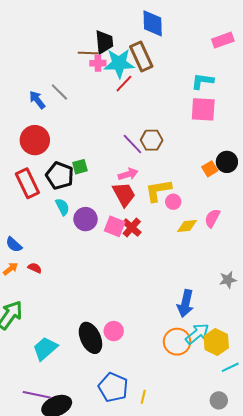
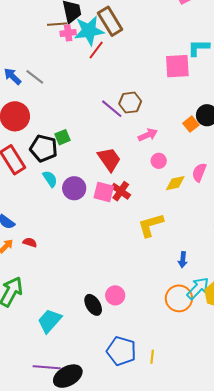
cyan L-shape: (202, 81) -> (199, 48), moved
gray line: (59, 92) -> (35, 77), moved
pink arrow: (128, 174) -> (148, 135), moved
yellow L-shape: (158, 191) -> (151, 225), moved
blue arrow: (185, 303) -> (183, 260), size x0.6
black ellipse: (90, 338) -> (93, 305), size x0.7

